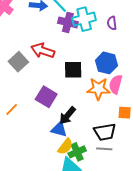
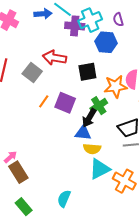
blue hexagon: (106, 63) -> (106, 42), moved
orange line: (12, 109) -> (44, 101), moved
yellow semicircle: (65, 146) -> (92, 149), turned 66
green cross: (77, 152) -> (99, 106), moved

